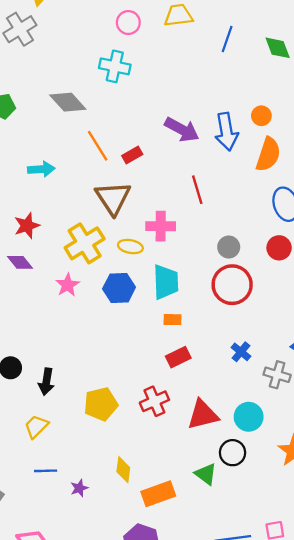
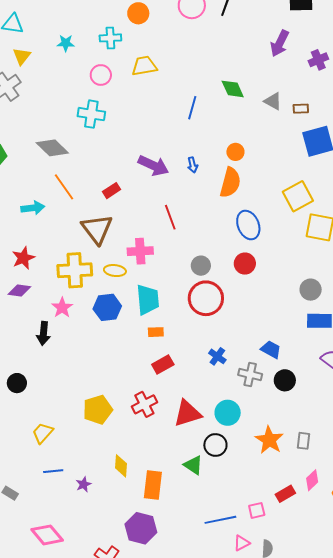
blue line: (227, 39) -> (192, 108), moved
orange circle: (261, 116) -> (235, 152), moved
blue arrow: (226, 132) -> (193, 165), size x0.5
orange line: (98, 146) -> (64, 187), moved
yellow cross: (85, 243) -> (75, 270), turned 32
purple diamond: (20, 262) -> (19, 290), turned -40
black arrow: (46, 382) -> (43, 333), moved
orange rectangle: (158, 494) -> (153, 485), turned -60

